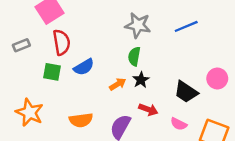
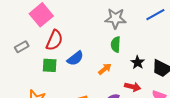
red semicircle: (62, 42) -> (54, 40), turned 40
black star: (141, 80) -> (138, 62), moved

